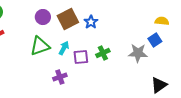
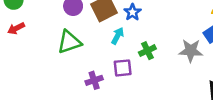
cyan arrow: (64, 48) -> (118, 36), moved
purple square: (81, 57) -> (123, 68), moved

